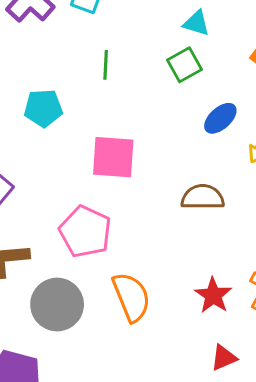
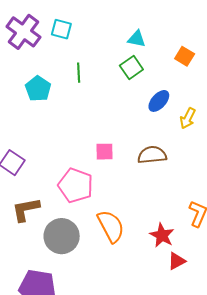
cyan pentagon: (43, 108) -> (38, 89), moved, turned -30
pink square: (113, 157) -> (104, 152), moved, size x0.6
red star: (213, 295) -> (162, 235), moved

